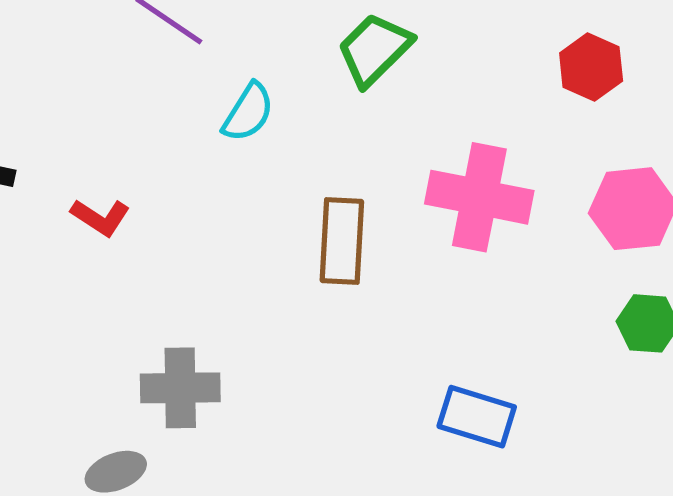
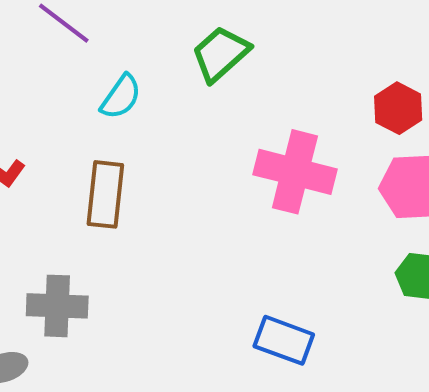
red hexagon: (591, 67) -> (398, 108), moved
brown rectangle: (342, 241) -> (105, 194), moved

